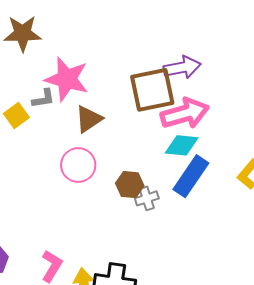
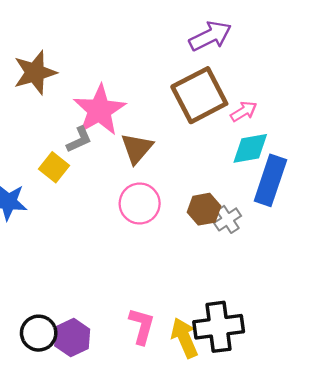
purple arrow: (182, 67) -> (210, 36), moved
pink star: (67, 79) -> (99, 110), turned -30
pink arrow: (185, 113) -> (244, 111), size x0.5

